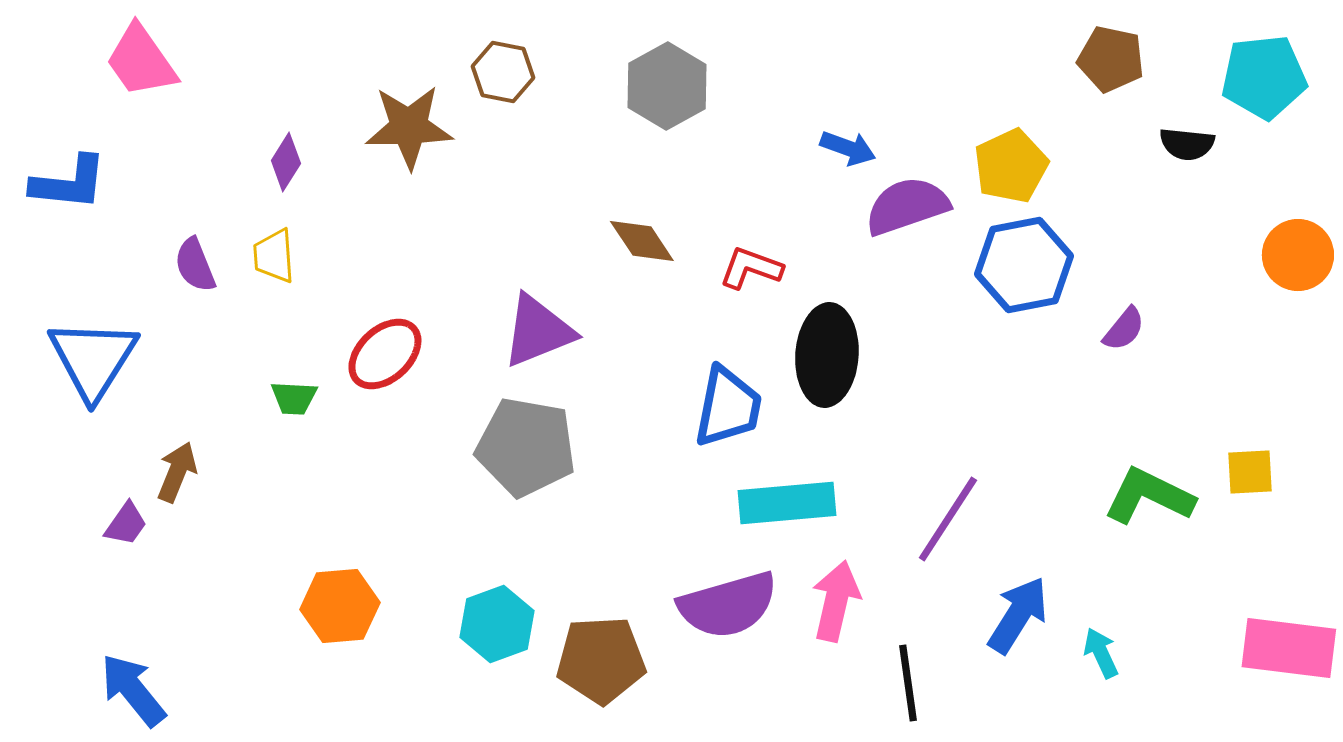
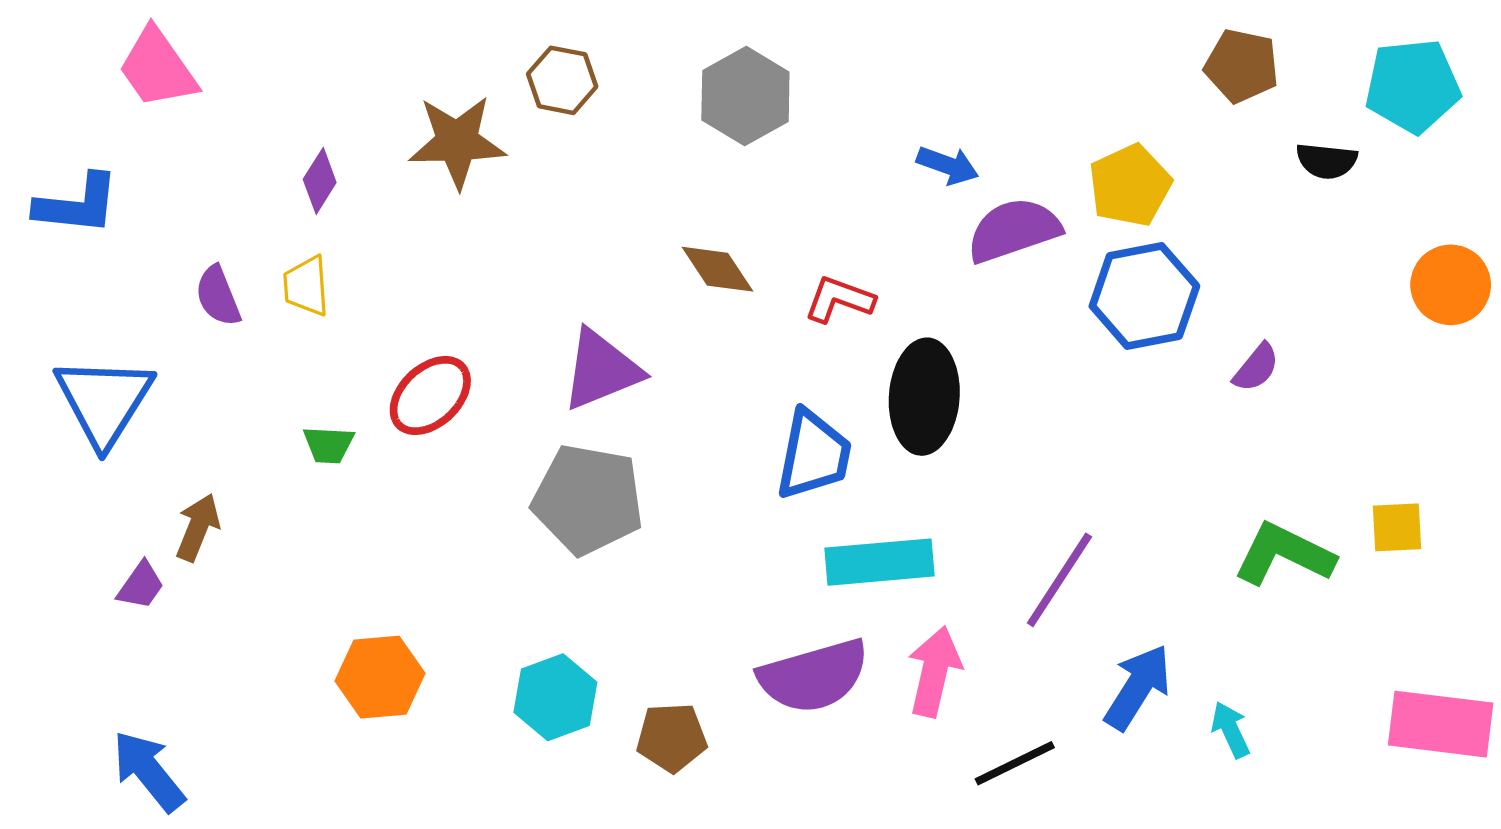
brown pentagon: (601, 660) -> (672, 737), size x0.7
black line: (908, 683) -> (1015, 763), turned 72

